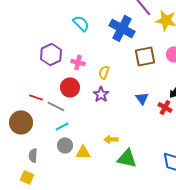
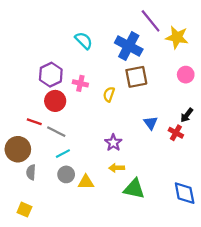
brown square: (145, 56) -> (136, 77), moved
red circle: (70, 87) -> (55, 101), moved
purple star: (101, 94) -> (113, 143), moved
gray semicircle: (33, 155) -> (31, 172), moved

